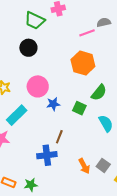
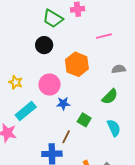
gray semicircle: (104, 22) -> (119, 69), moved
orange hexagon: (83, 63) -> (77, 64), moved
green square: (79, 108) -> (84, 120), moved

